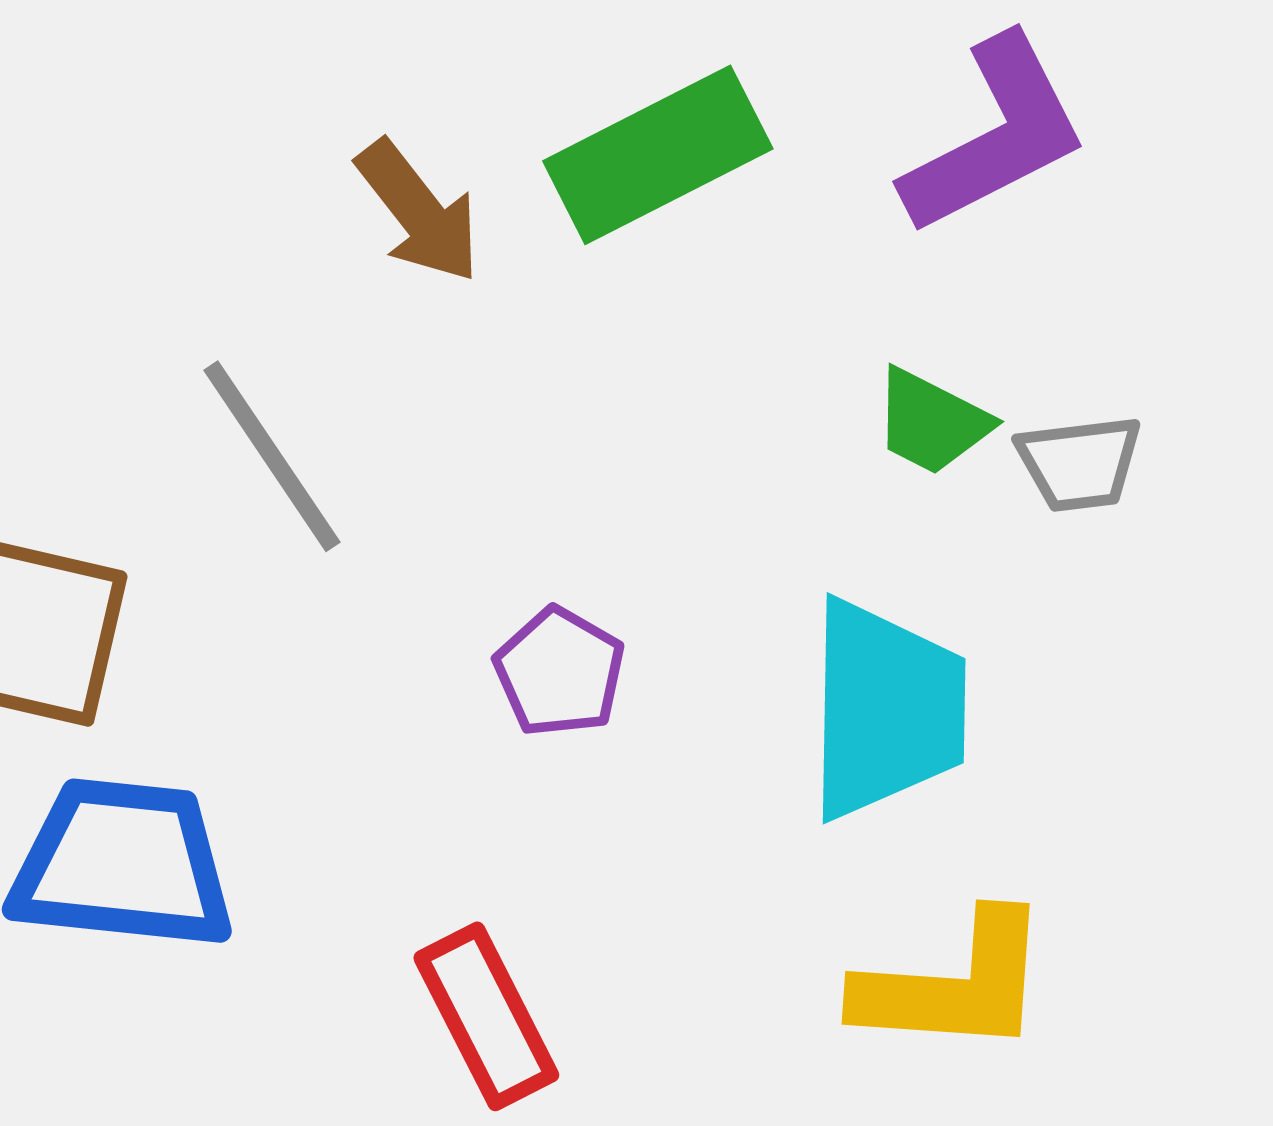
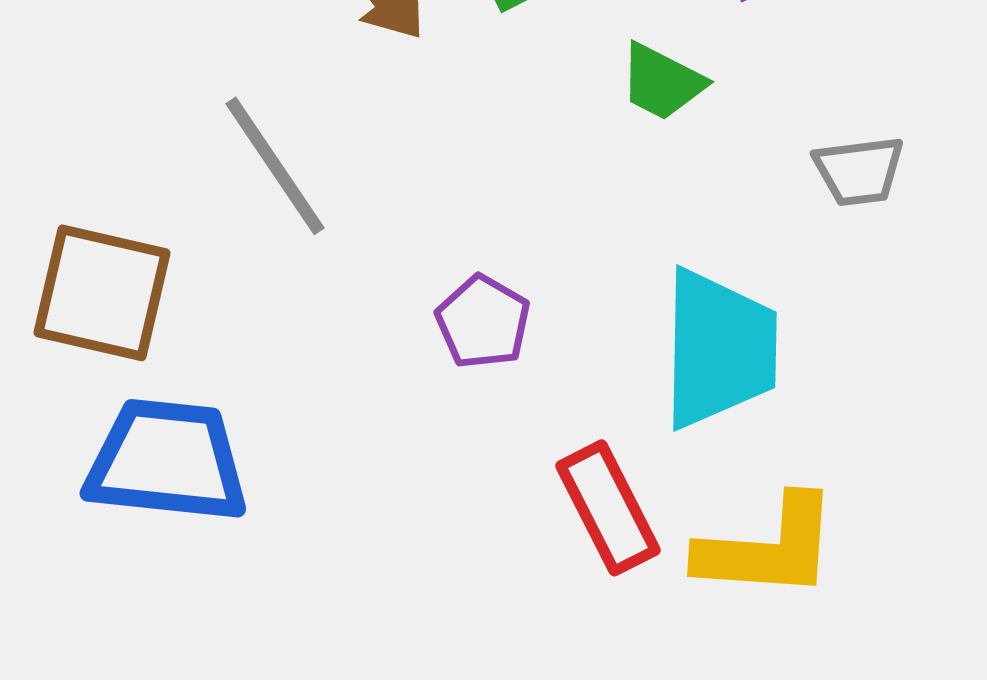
green trapezoid: (932, 422) -> (662, 82), moved
red rectangle: (486, 1016) -> (608, 508), moved

